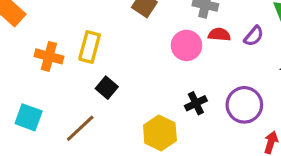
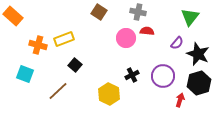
purple semicircle: (254, 36) -> (177, 43), moved
yellow rectangle: (90, 47) -> (64, 39), turned 54
cyan square: (29, 117) -> (25, 74), moved

